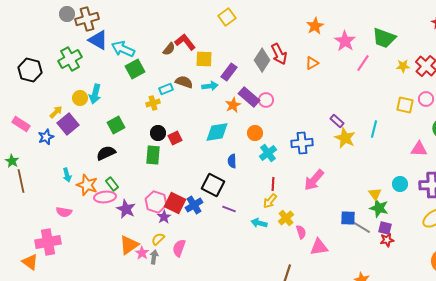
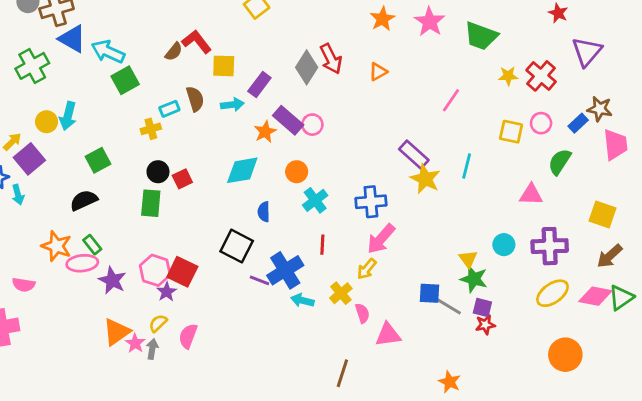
pink star: (345, 41) -> (430, 22), moved
pink line: (363, 63) -> (451, 100), moved
brown semicircle: (184, 82) -> (195, 99), turned 54
purple rectangle: (337, 121) -> (414, 155), size x1.5
blue cross: (302, 143) -> (371, 202), moved
cyan arrow: (67, 175) -> (18, 195), moved
yellow arrow: (270, 201) -> (367, 269), moved
blue cross: (194, 205) -> (285, 270), moved, size x1.4

